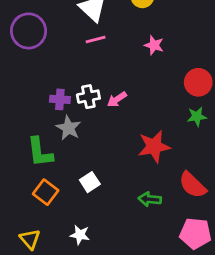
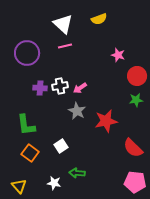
purple circle: (29, 31) -> (27, 53), moved
pink star: (154, 45) -> (118, 55), moved
gray star: (68, 128) -> (77, 111), moved
green arrow: (150, 199) -> (77, 173), moved

